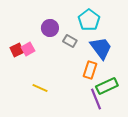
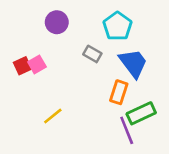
purple circle: (50, 28) -> (57, 22), moved
yellow line: (40, 88) -> (53, 116), turned -63

